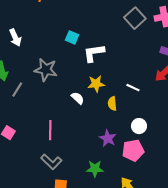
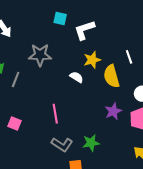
white line: (133, 88) -> (129, 57), turned 56
yellow semicircle: (112, 104) -> (112, 76), size x1.6
purple star: (108, 138) -> (113, 111), turned 30
green star: (95, 169) -> (91, 143), moved

